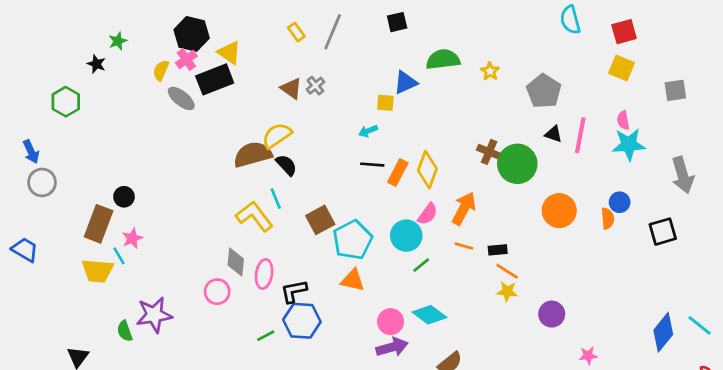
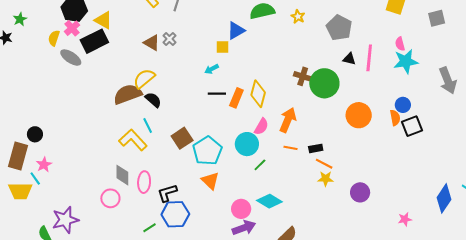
black square: (663, 232) -> (412, 126), moved
orange triangle: (353, 280) -> (210, 181), turned 36
pink star: (588, 356) -> (405, 219), moved

